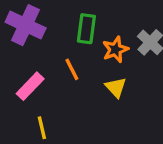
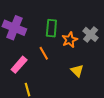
yellow triangle: (116, 87) -> (77, 71), moved

